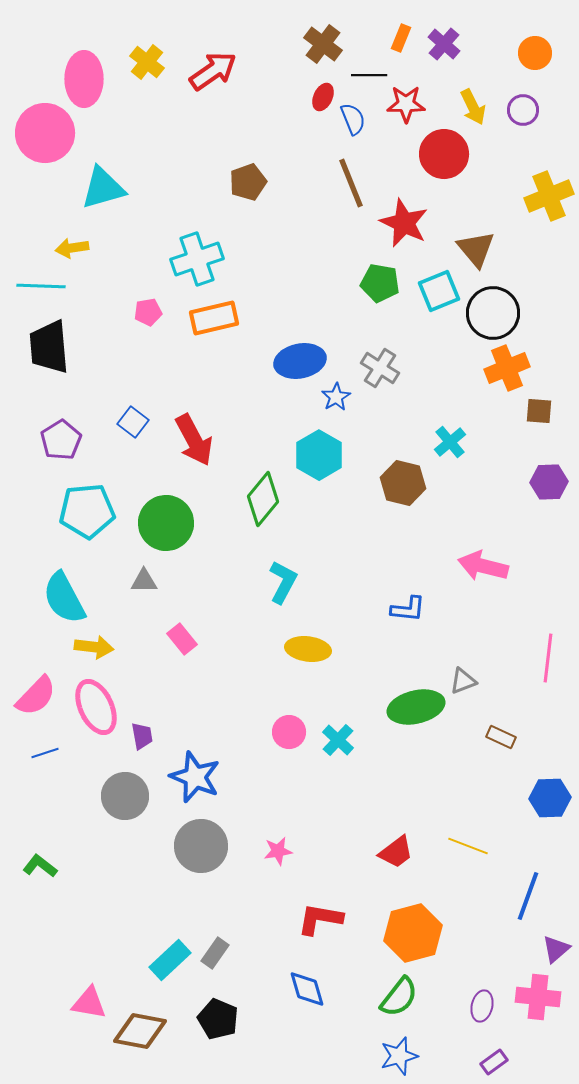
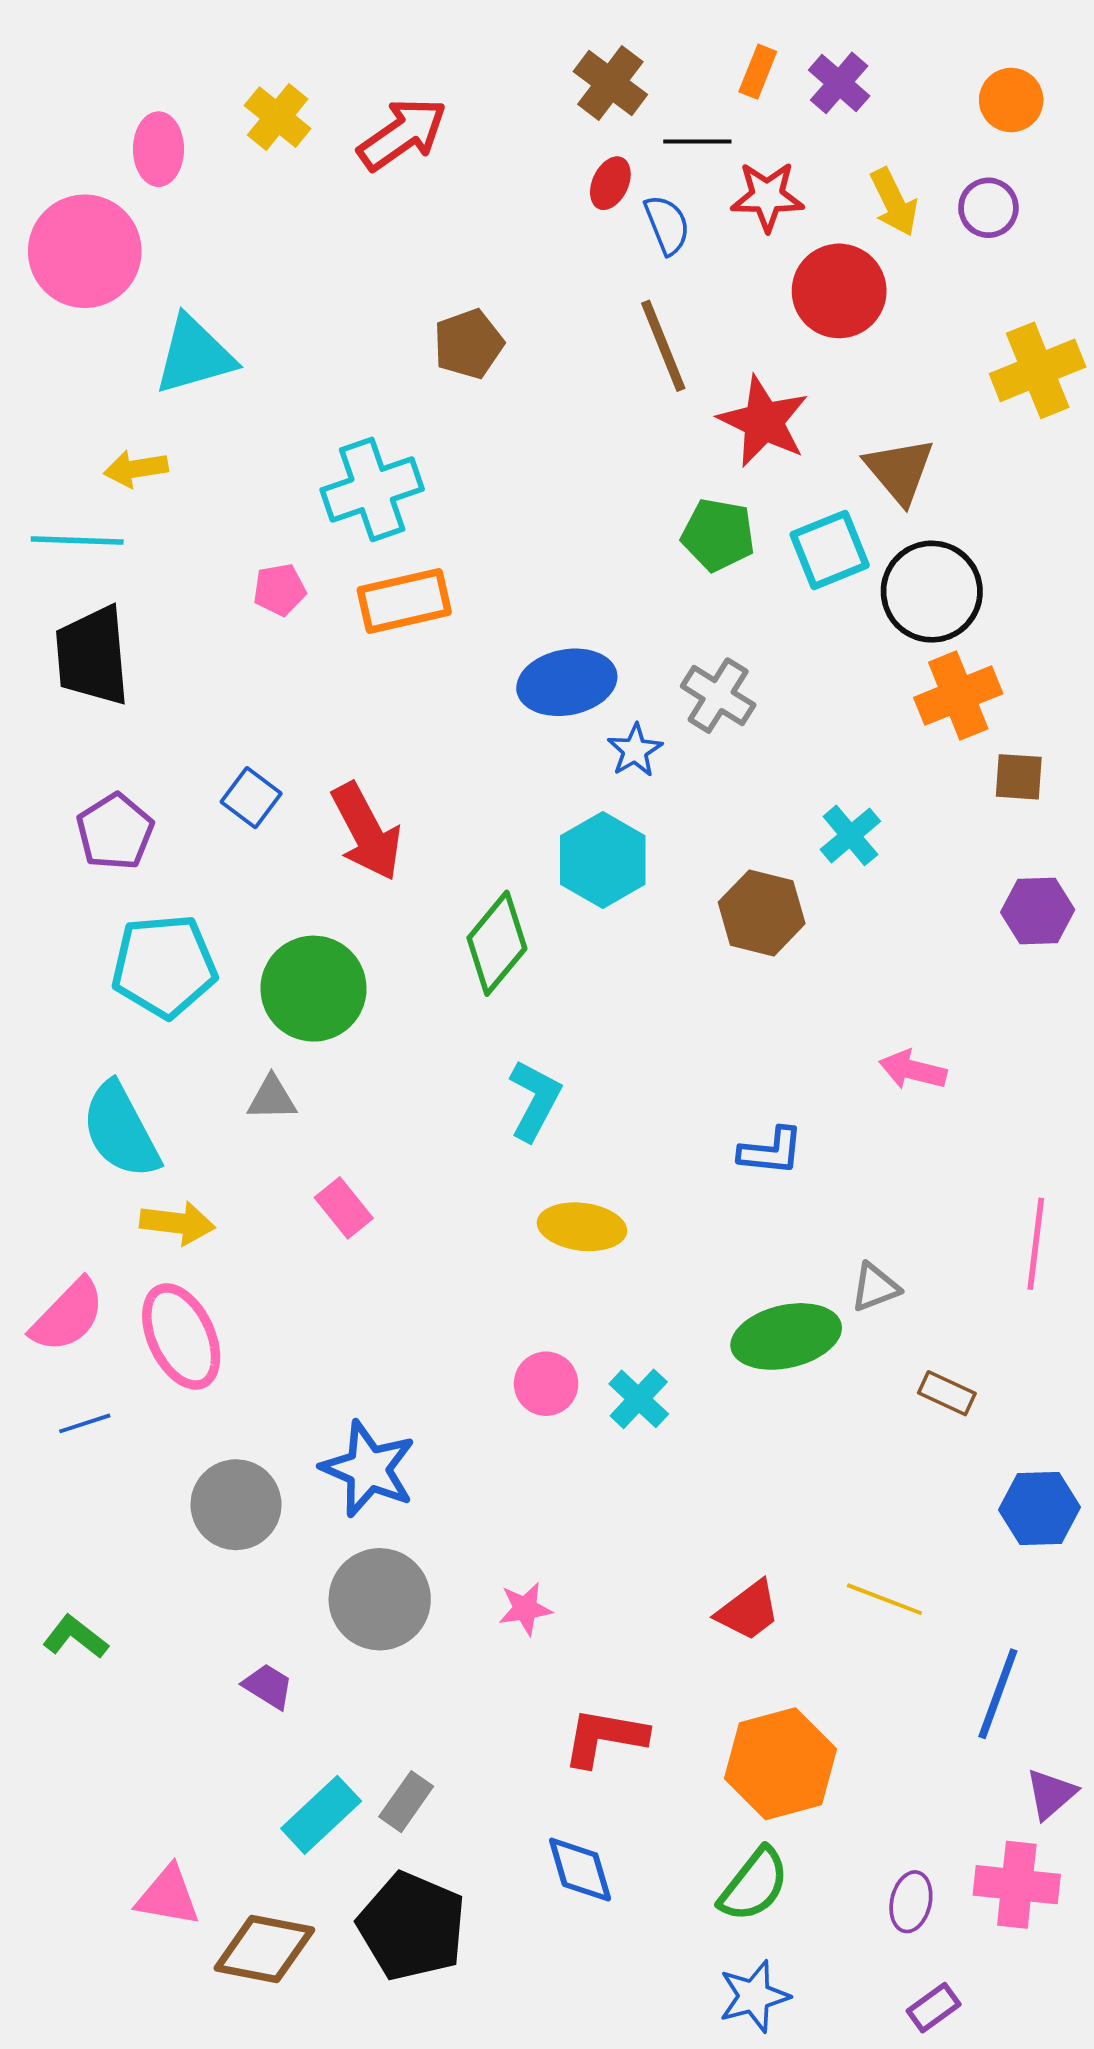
pink ellipse: (84, 79) -> (158, 149), size x0.7
pink arrow: (483, 566) -> (913, 1070), size x0.7
purple trapezoid: (142, 736) -> (268, 1686), moved, turned -48
black pentagon: (218, 1019) -> (412, 1926), size x1.4

